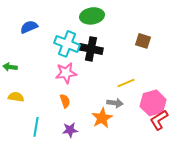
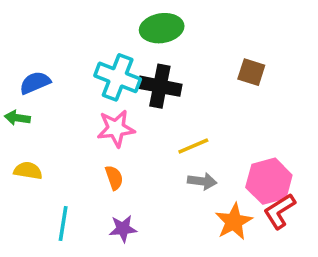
blue semicircle: (29, 27) -> (35, 83), moved
yellow line: (126, 83) -> (193, 146), moved
orange star: (102, 118) -> (234, 222), moved

